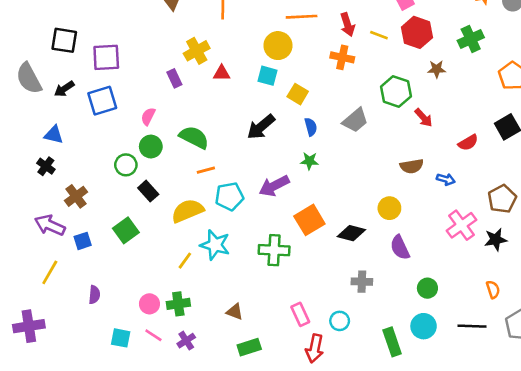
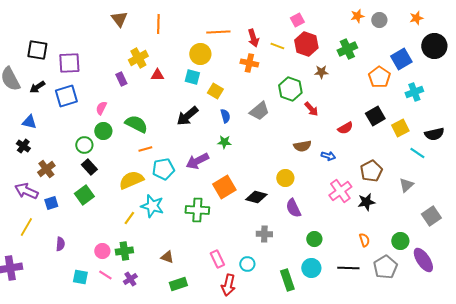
black rectangle: (148, 191) -> (89, 167), moved

